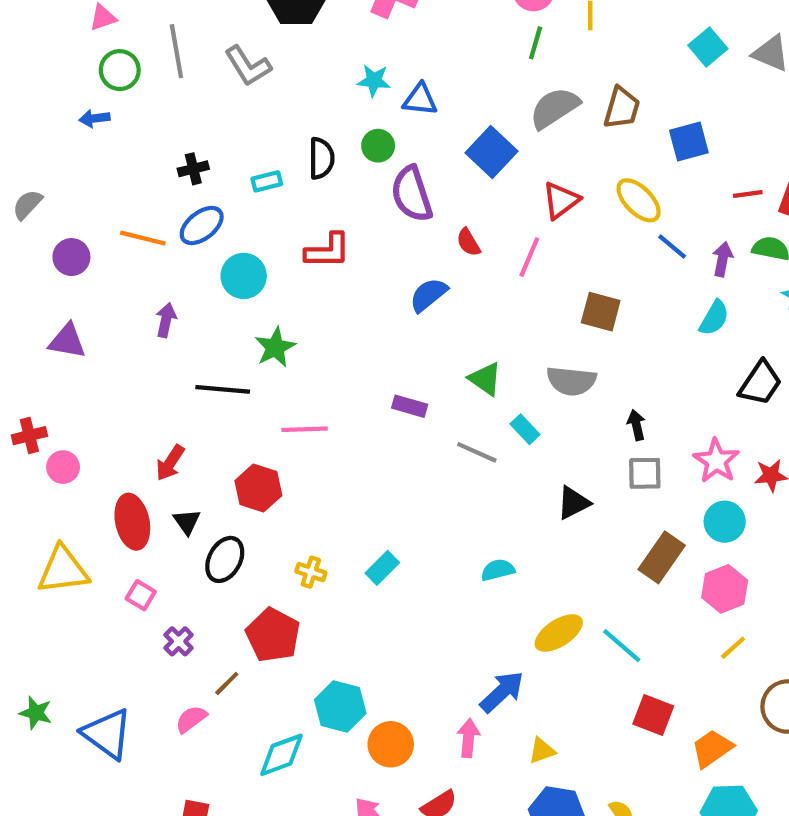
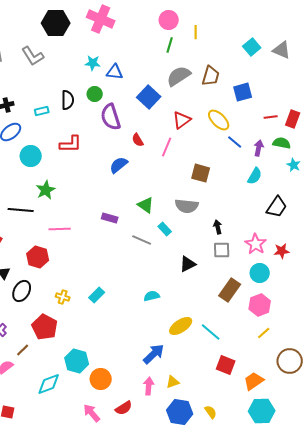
pink arrow: (468, 738) -> (149, 386), moved

